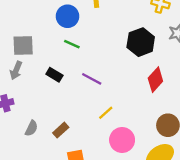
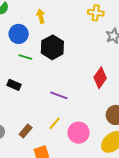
black hexagon: (141, 42) -> (52, 47), moved
purple line: (92, 79) -> (59, 95), moved
yellow line: (106, 113) -> (55, 123), moved

